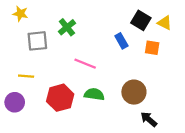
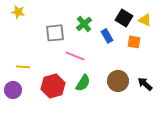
green cross: (67, 27) -> (84, 24), moved
gray square: (37, 41) -> (55, 33), moved
green semicircle: (94, 94) -> (83, 83), turned 114
black arrow: (149, 119) -> (145, 84), moved

